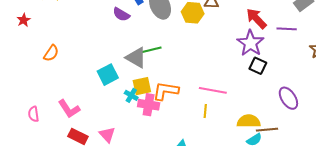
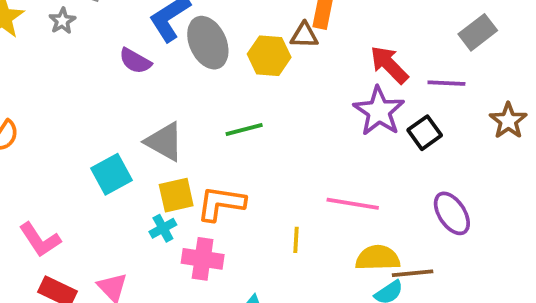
green line: (152, 50) -> (244, 130), moved
black square: (258, 66) -> (425, 133), moved, turned 30
pink line: (213, 90) -> (353, 204), moved
cyan cross: (131, 95) -> (163, 228), moved, turned 32
pink cross: (149, 105) -> (203, 259), moved

